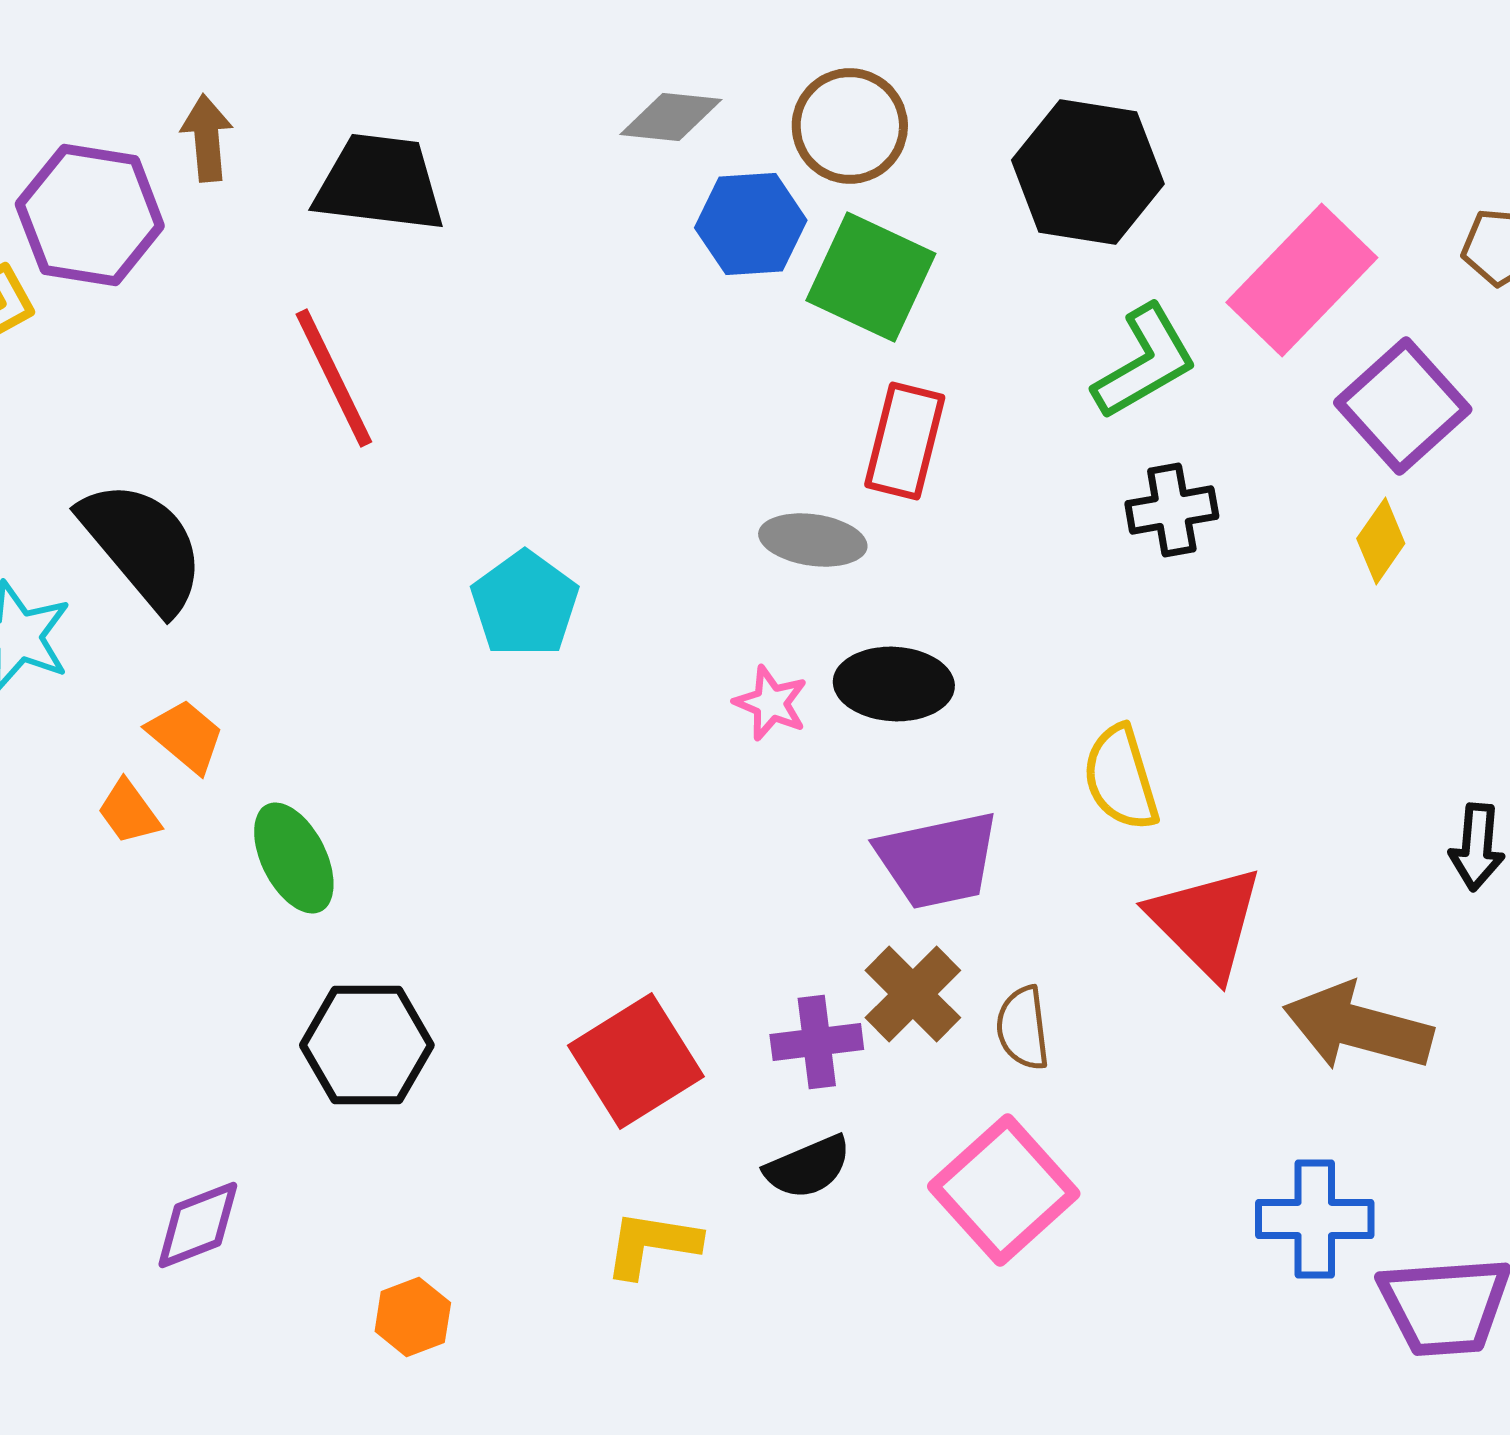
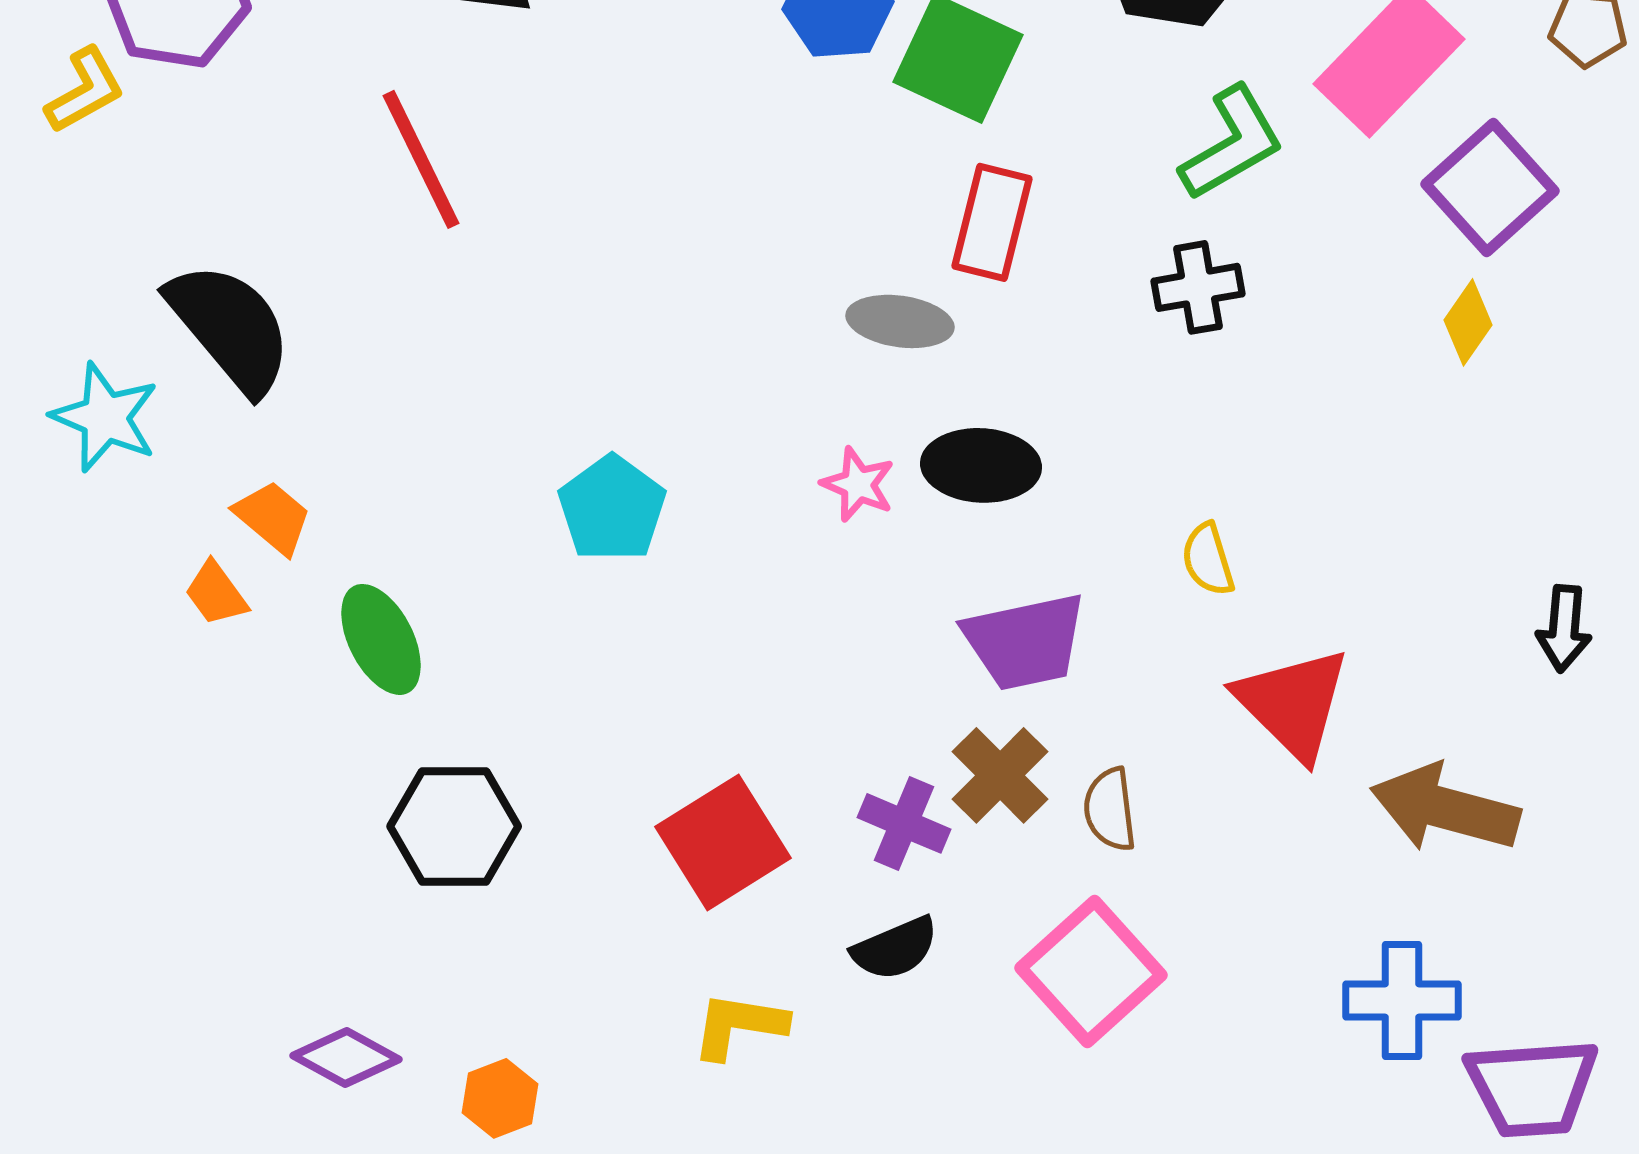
black cross: (1172, 510) -> (1198, 287), moved
cyan pentagon: (525, 604) -> (612, 508), moved
yellow semicircle: (1121, 778) -> (1208, 559), size x0.7
purple cross: (817, 1042) -> (904, 823), turned 30
purple diamond: (198, 1225) -> (346, 1057), moved, turned 50

